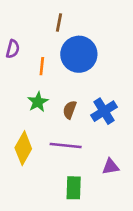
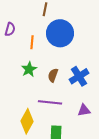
yellow diamond: (23, 148) -> (27, 121), moved
purple triangle: (111, 167) -> (84, 110), moved

